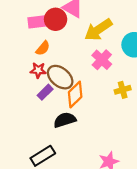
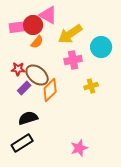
orange semicircle: (43, 48) -> (37, 42), moved
pink cross: (102, 60) -> (73, 60), turned 36
black semicircle: (65, 120) -> (28, 118), moved

